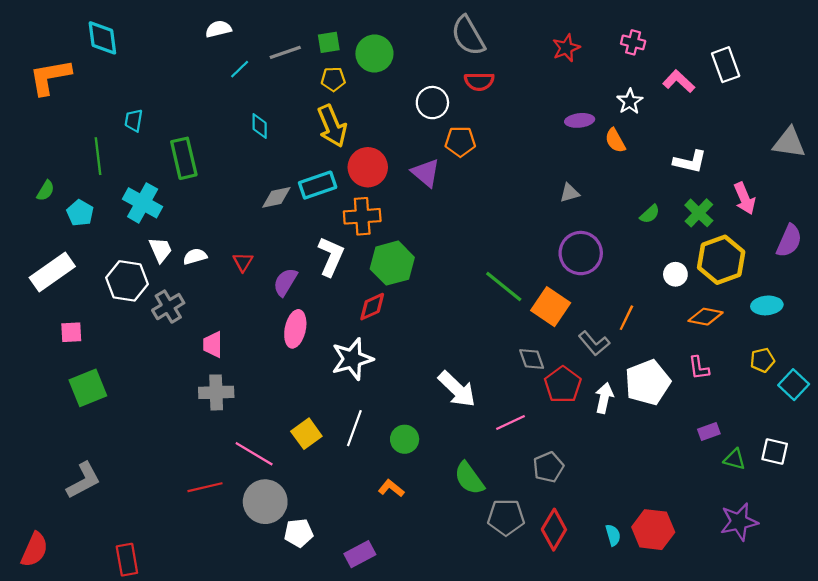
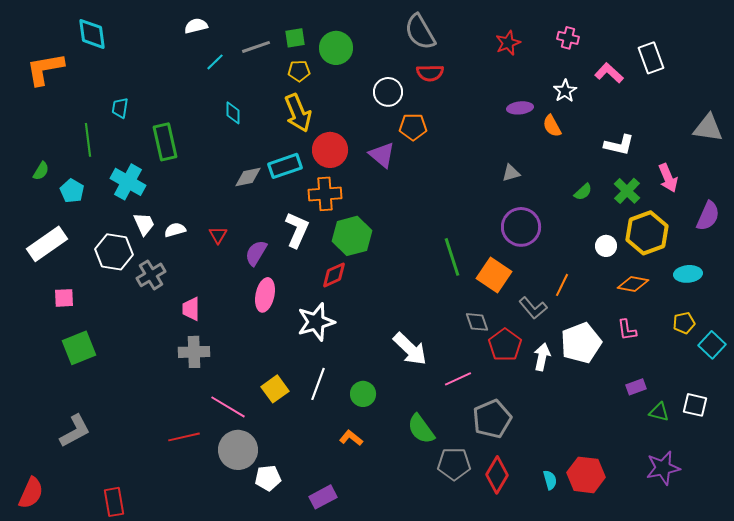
green line: (504, 287) -> (452, 257), turned 33
gray pentagon: (548, 467) -> (492, 419), size x1.4

